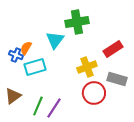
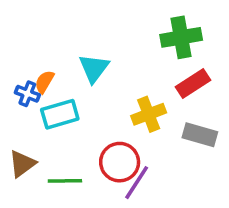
green cross: (77, 22) -> (181, 37), moved
red circle: (94, 93) -> (120, 162), moved
green line: (38, 106) -> (65, 181), turned 66
purple line: (54, 108) -> (137, 183), moved

